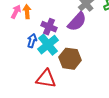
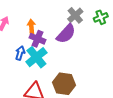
orange arrow: (27, 12) -> (31, 27), moved
brown hexagon: (70, 59) -> (64, 84), moved

